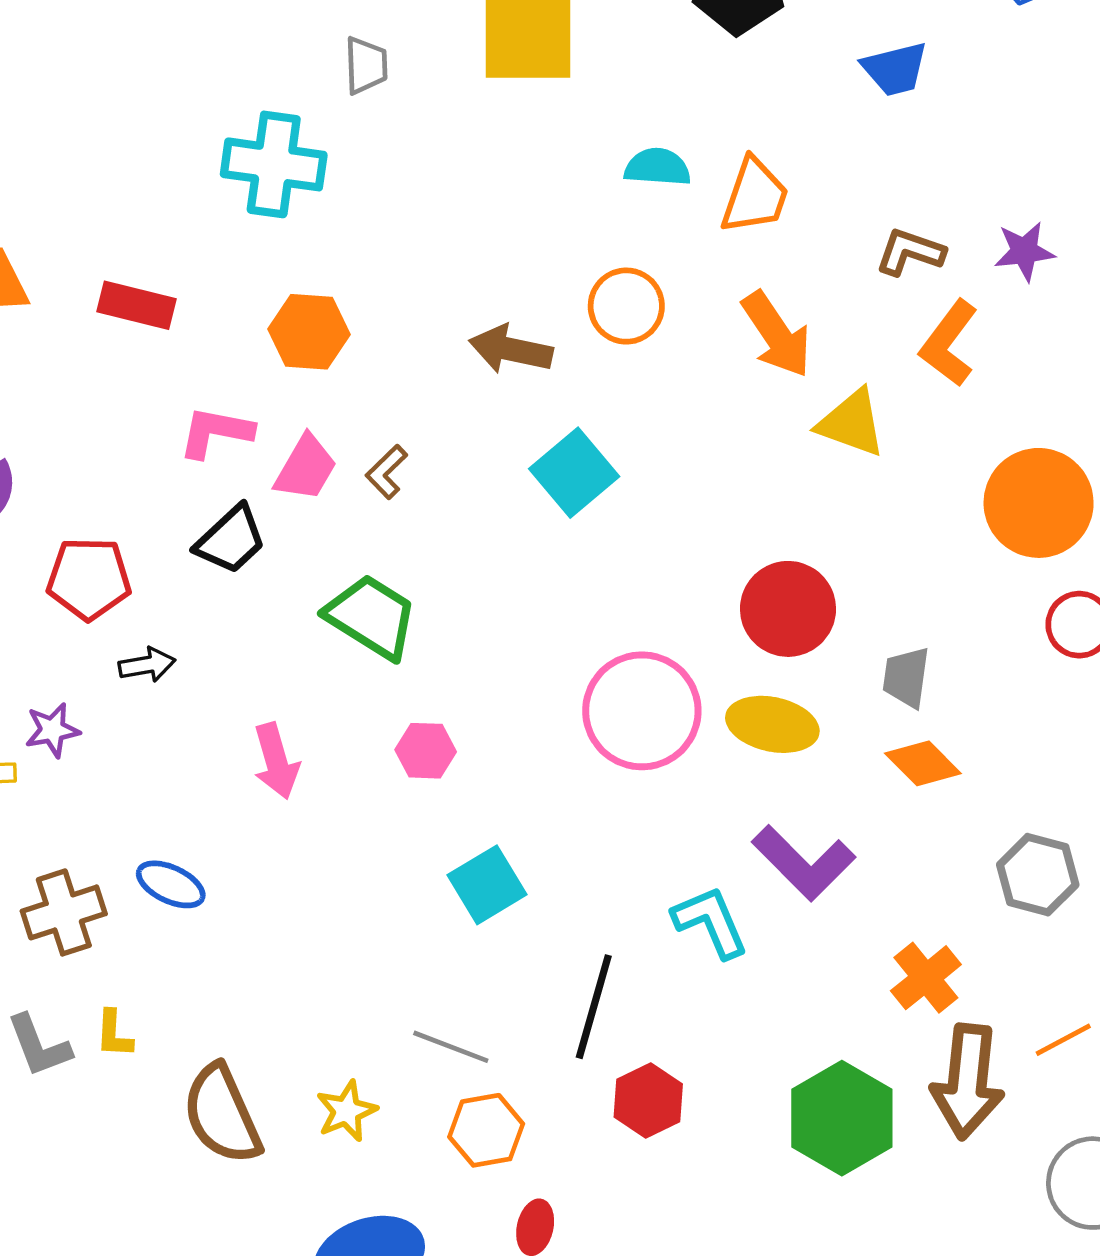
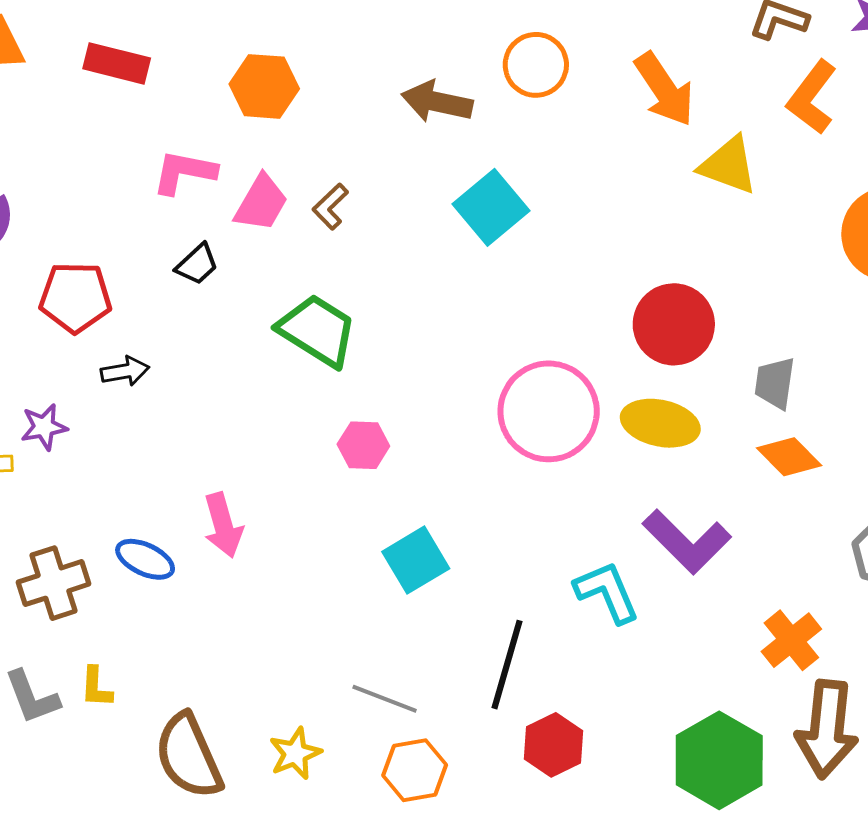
black trapezoid: (231, 540) -> (197, 264), size x0.7
pink arrow: (276, 761) -> (223, 525), moved

